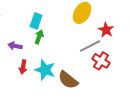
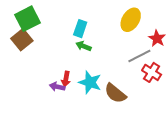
green arrow: (39, 37) -> (83, 46), turned -88
purple arrow: (15, 46) -> (57, 87), moved

